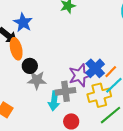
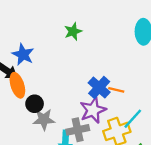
blue cross: (95, 68) -> (99, 88), moved
orange line: (111, 72) -> (116, 90), moved, turned 64

